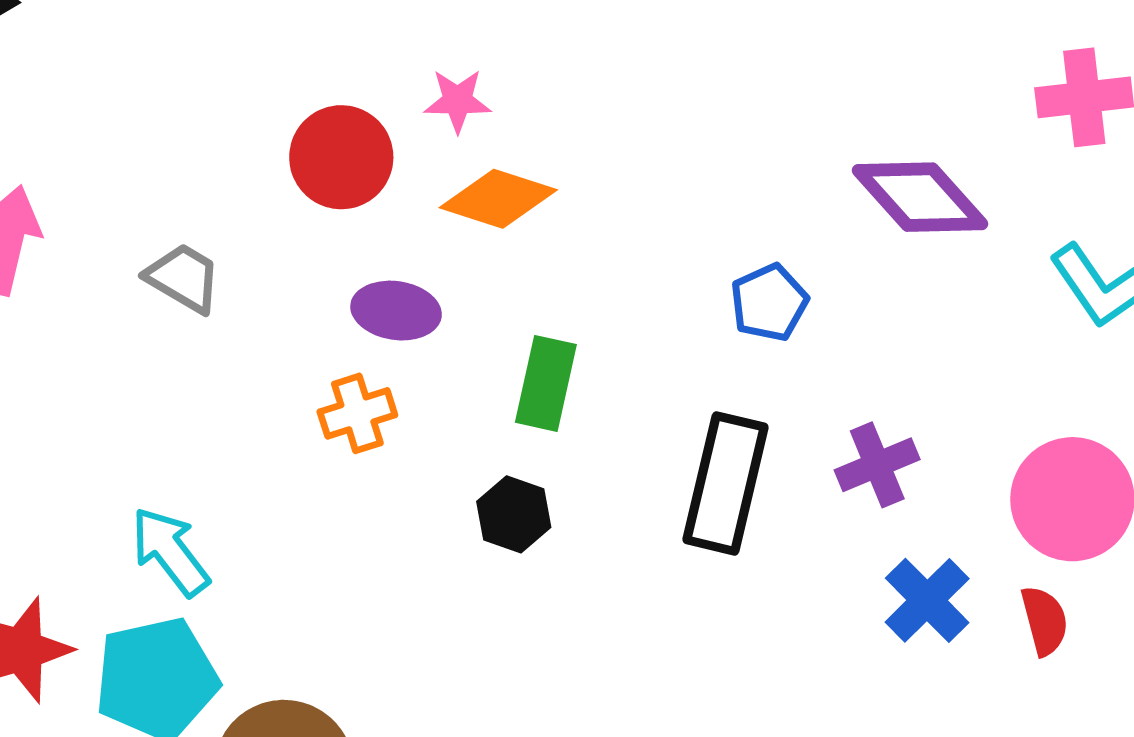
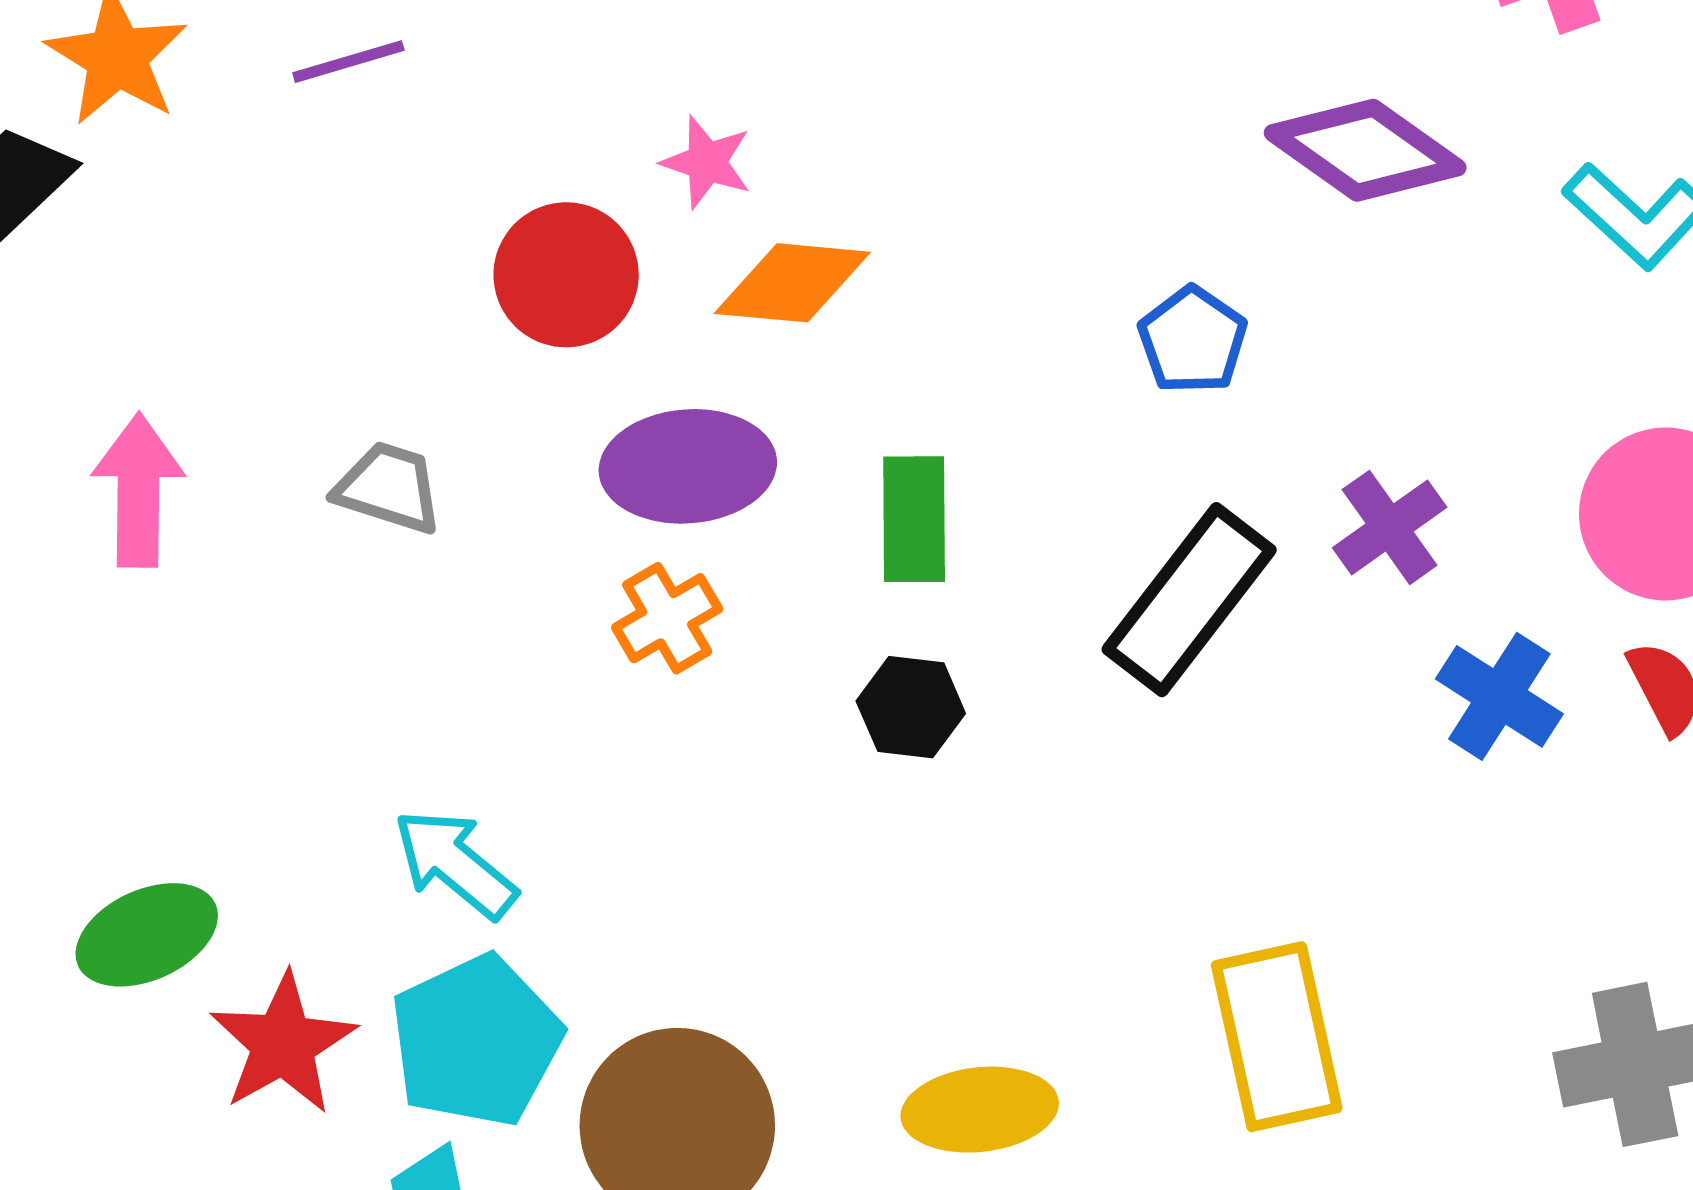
pink star: (458, 101) -> (707, 162), turned 30
purple ellipse: (396, 311) -> (688, 466), size x1.4
black rectangle: (725, 483) -> (1189, 600), turned 37

